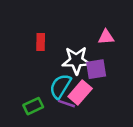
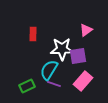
pink triangle: (106, 37) -> (86, 30), turned -32
pink rectangle: (80, 92) -> (83, 81), moved

